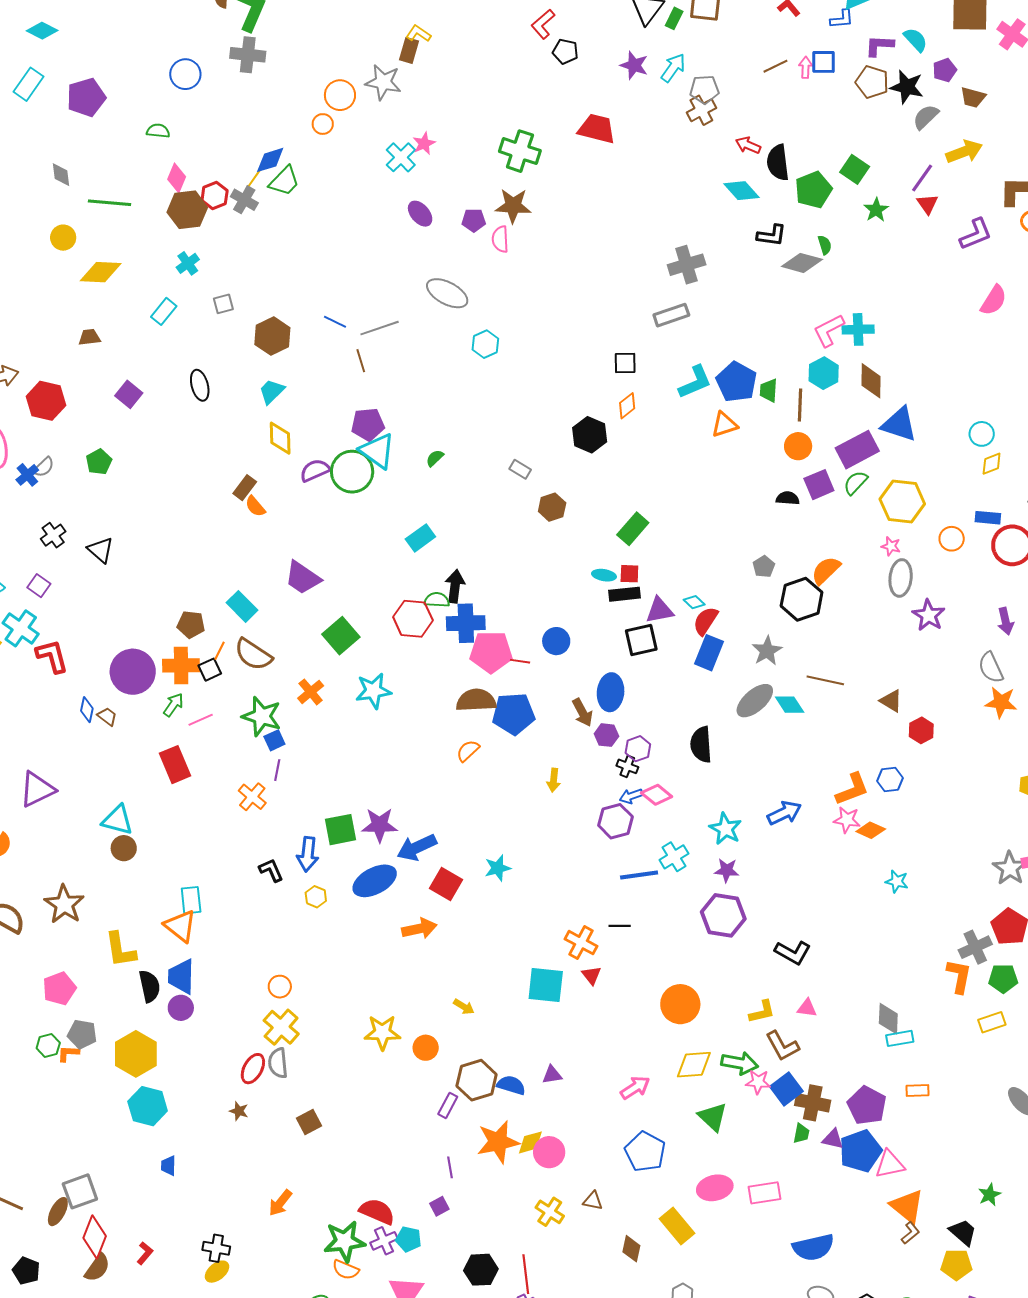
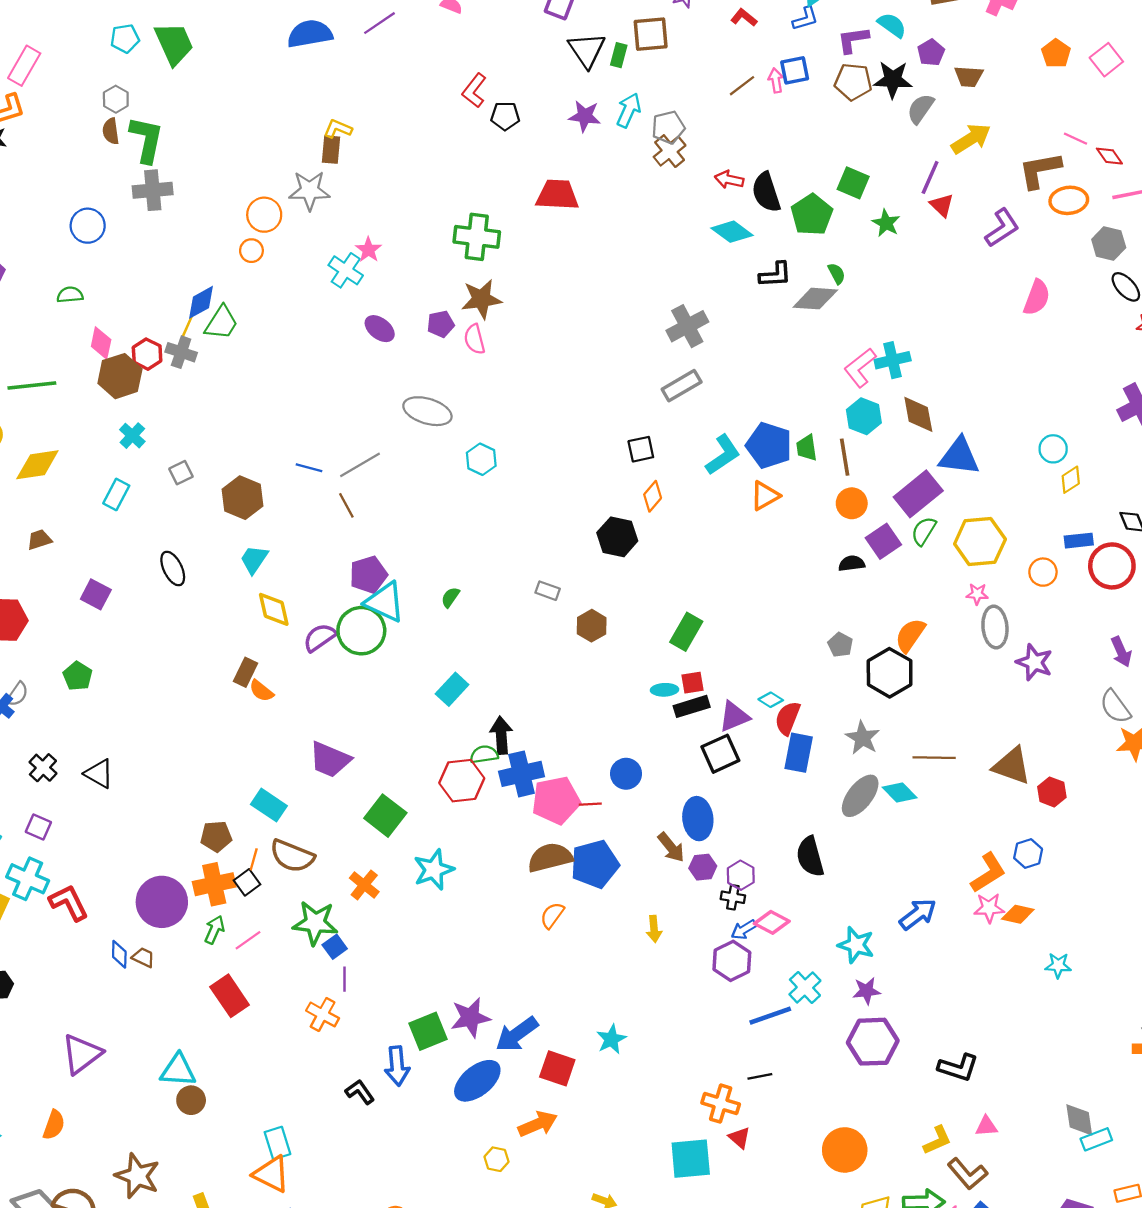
brown triangle: (891, 701) -> (1012, 766), size x1.5
yellow hexagon: (316, 897) -> (497, 1159), moved

